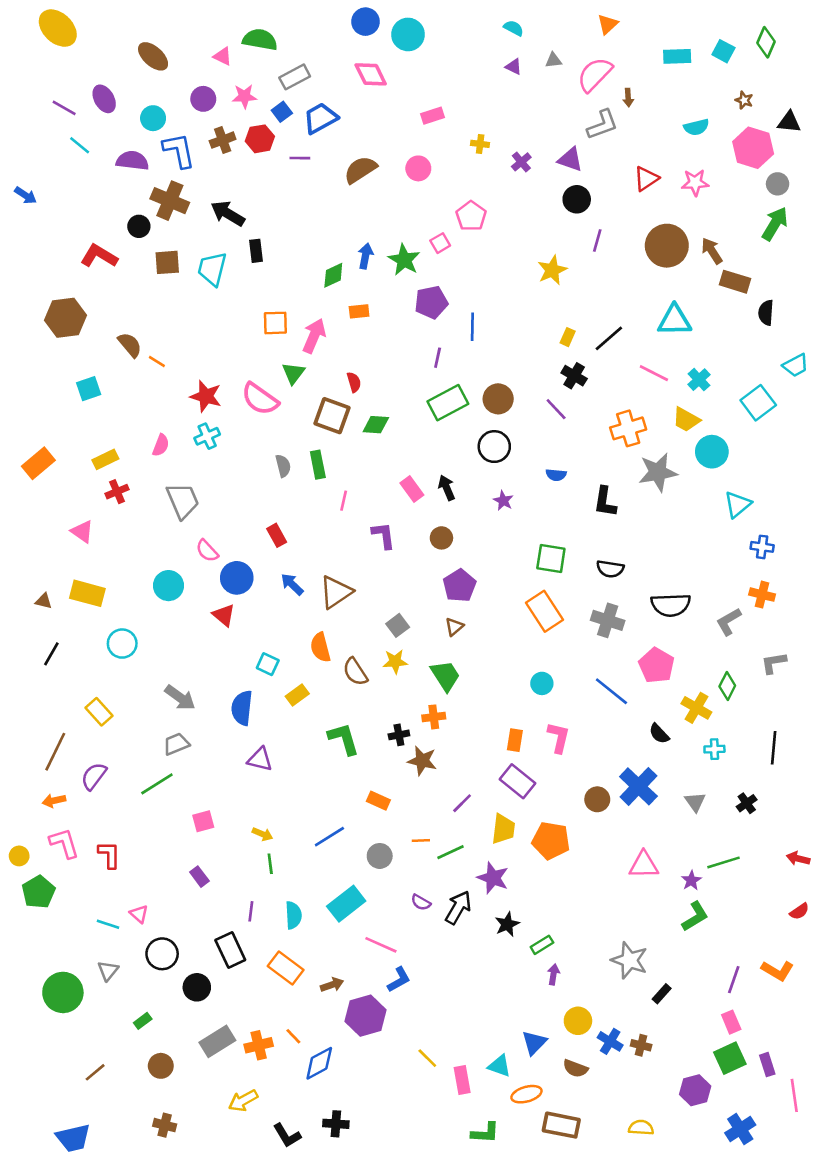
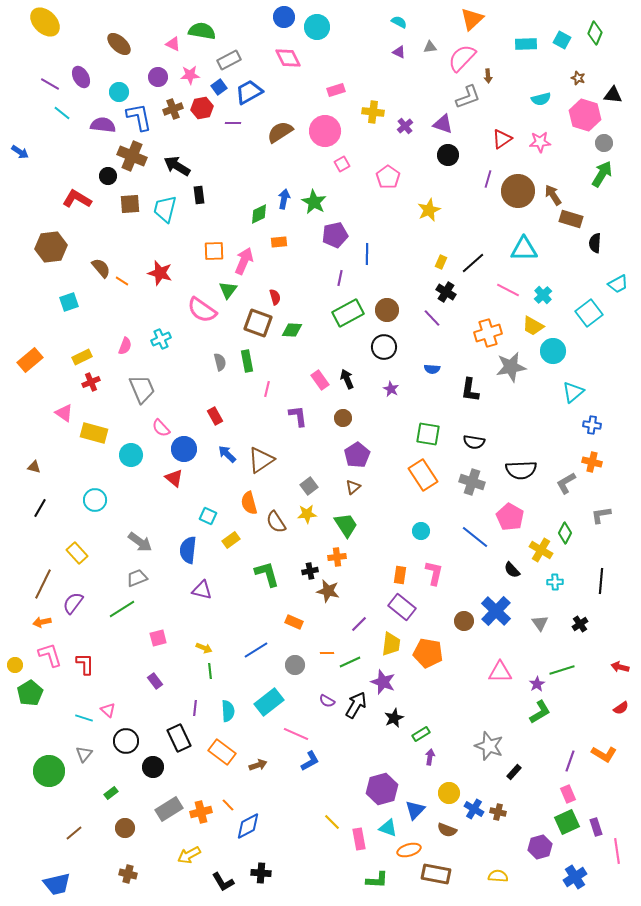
orange triangle: (608, 24) -> (472, 19), size x1.4
yellow cross: (480, 144) -> (373, 112), size x1.5
pink circle: (418, 168) -> (325, 131), size x1.6
pink pentagon: (471, 216) -> (388, 177), moved
purple line: (597, 240) -> (488, 179), moved
pink square: (440, 243) -> (342, 164), moved
red star: (206, 396) -> (160, 273), moved
yellow rectangle: (87, 593) -> (94, 433), moved
purple hexagon: (366, 1016) -> (382, 789), moved

